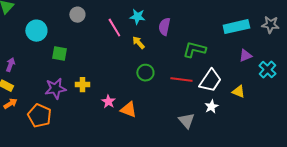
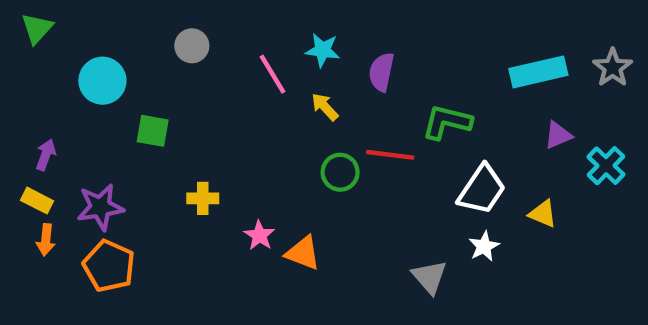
gray star: (270, 25) -> (613, 68), turned 30
red line: (181, 80) -> (390, 155), moved
purple star: (55, 89) -> (100, 207), moved
orange arrow: (10, 104) -> (46, 240), turned 128

